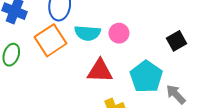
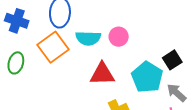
black square: (176, 41) -> (172, 60), moved

